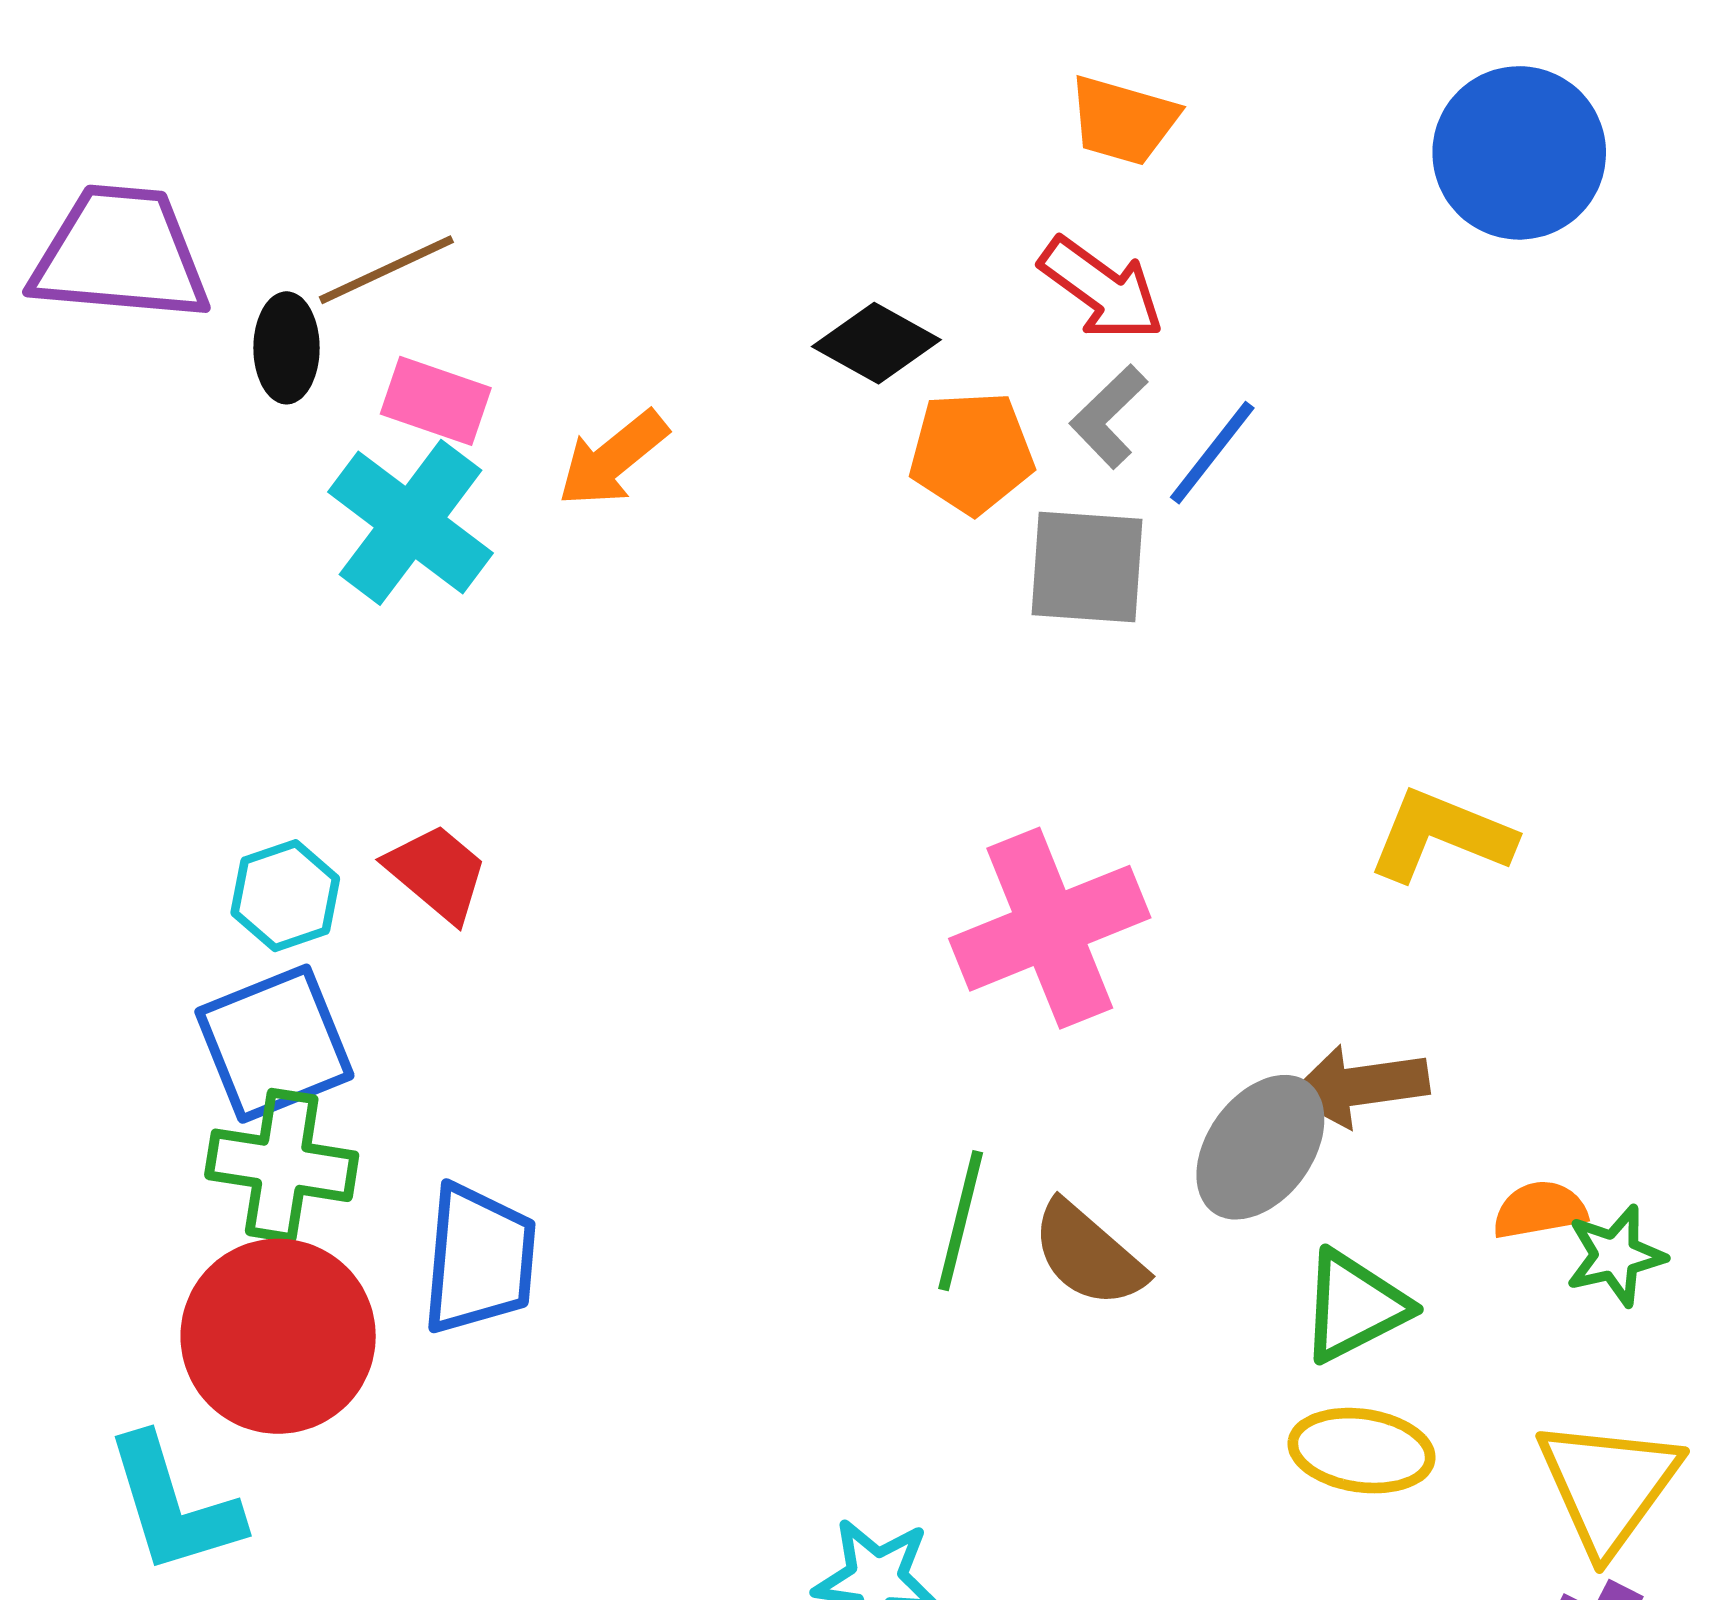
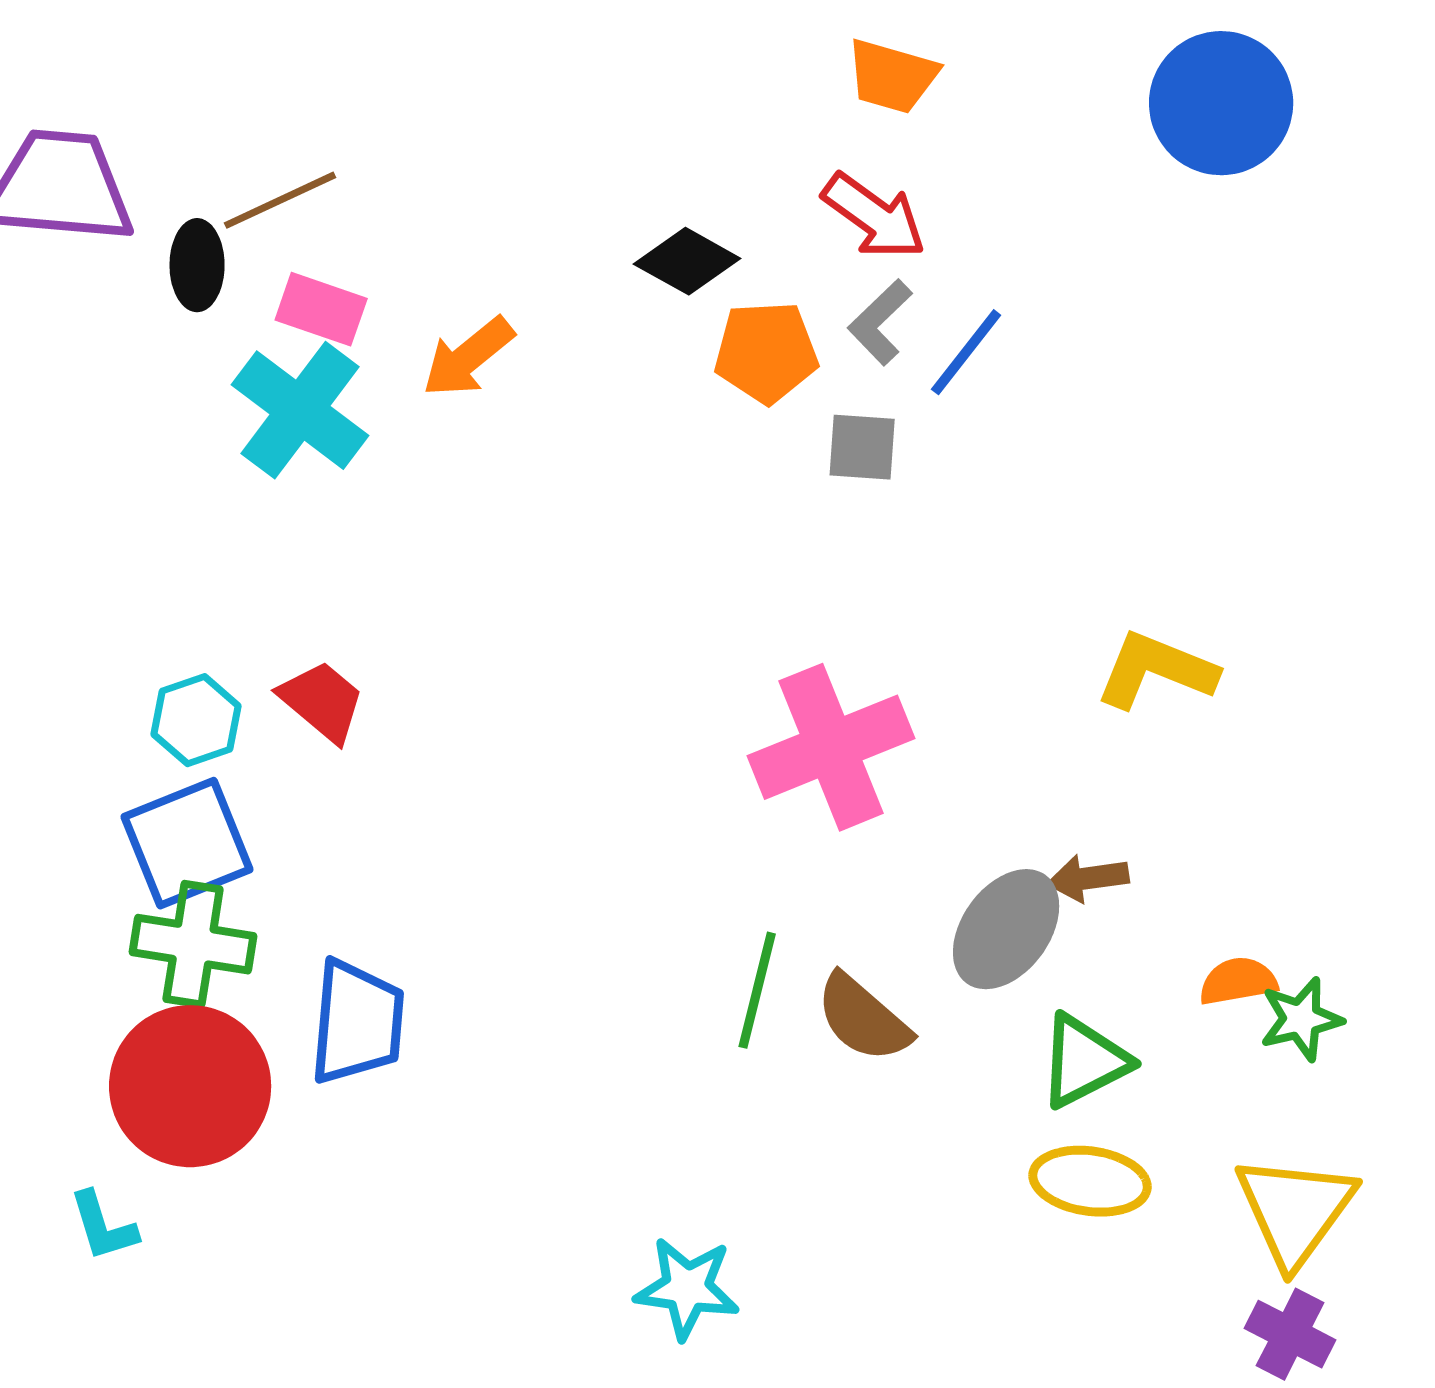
gray square: (1087, 567) -> (862, 447), size x0.7
brown arrow: (1359, 1086) -> (1088, 878), size x0.7
cyan L-shape: (173, 1505) -> (103, 1226), size x0.6

